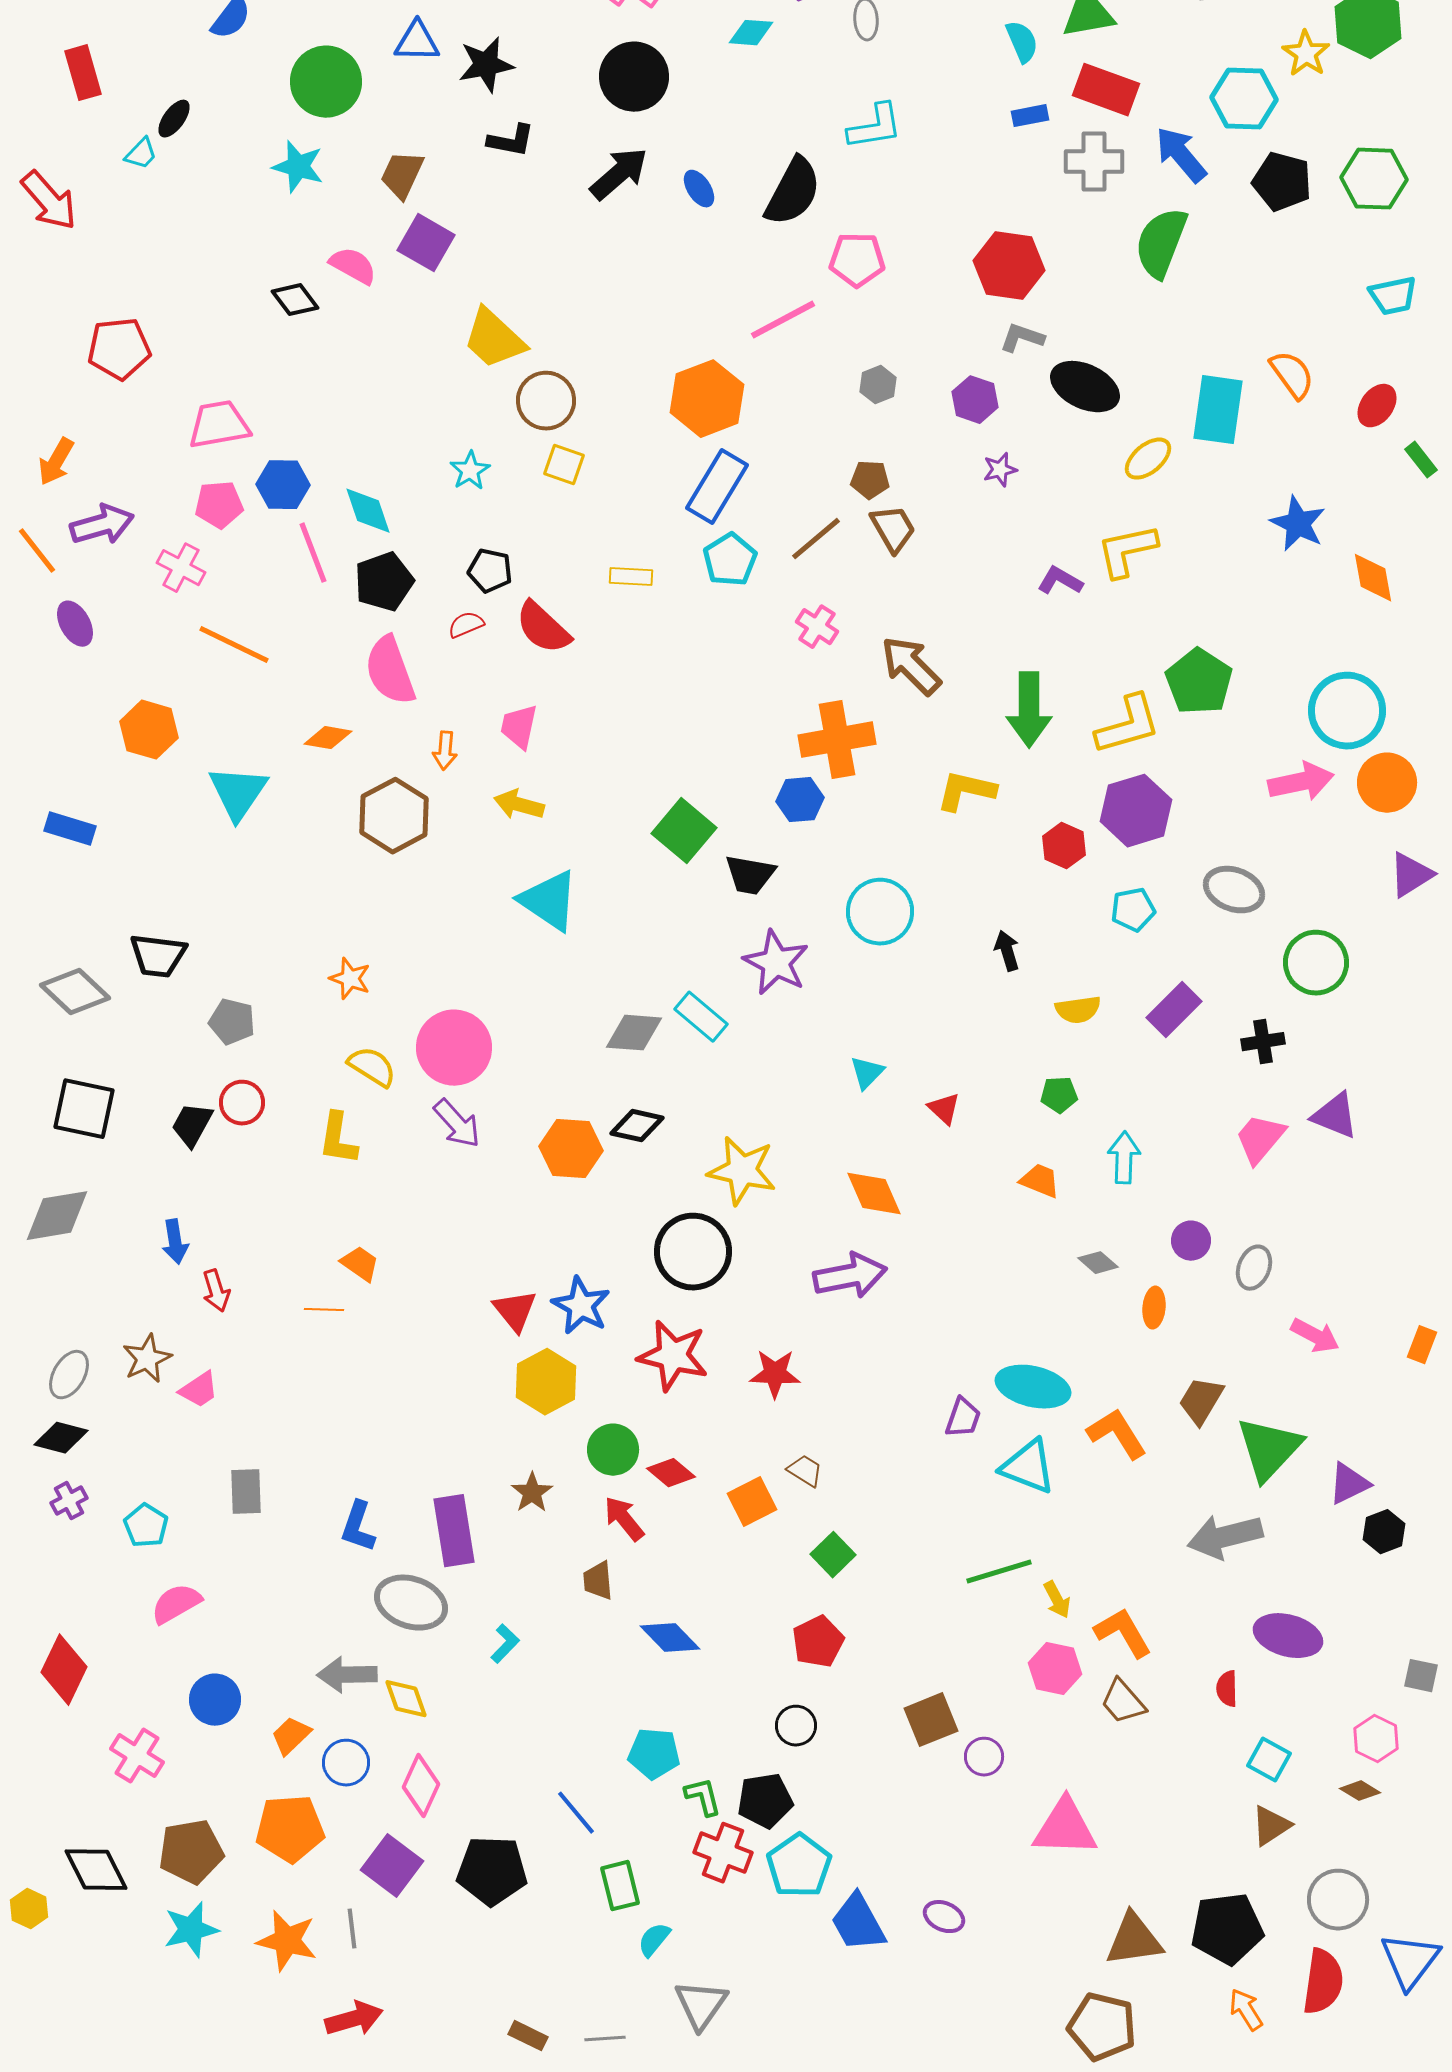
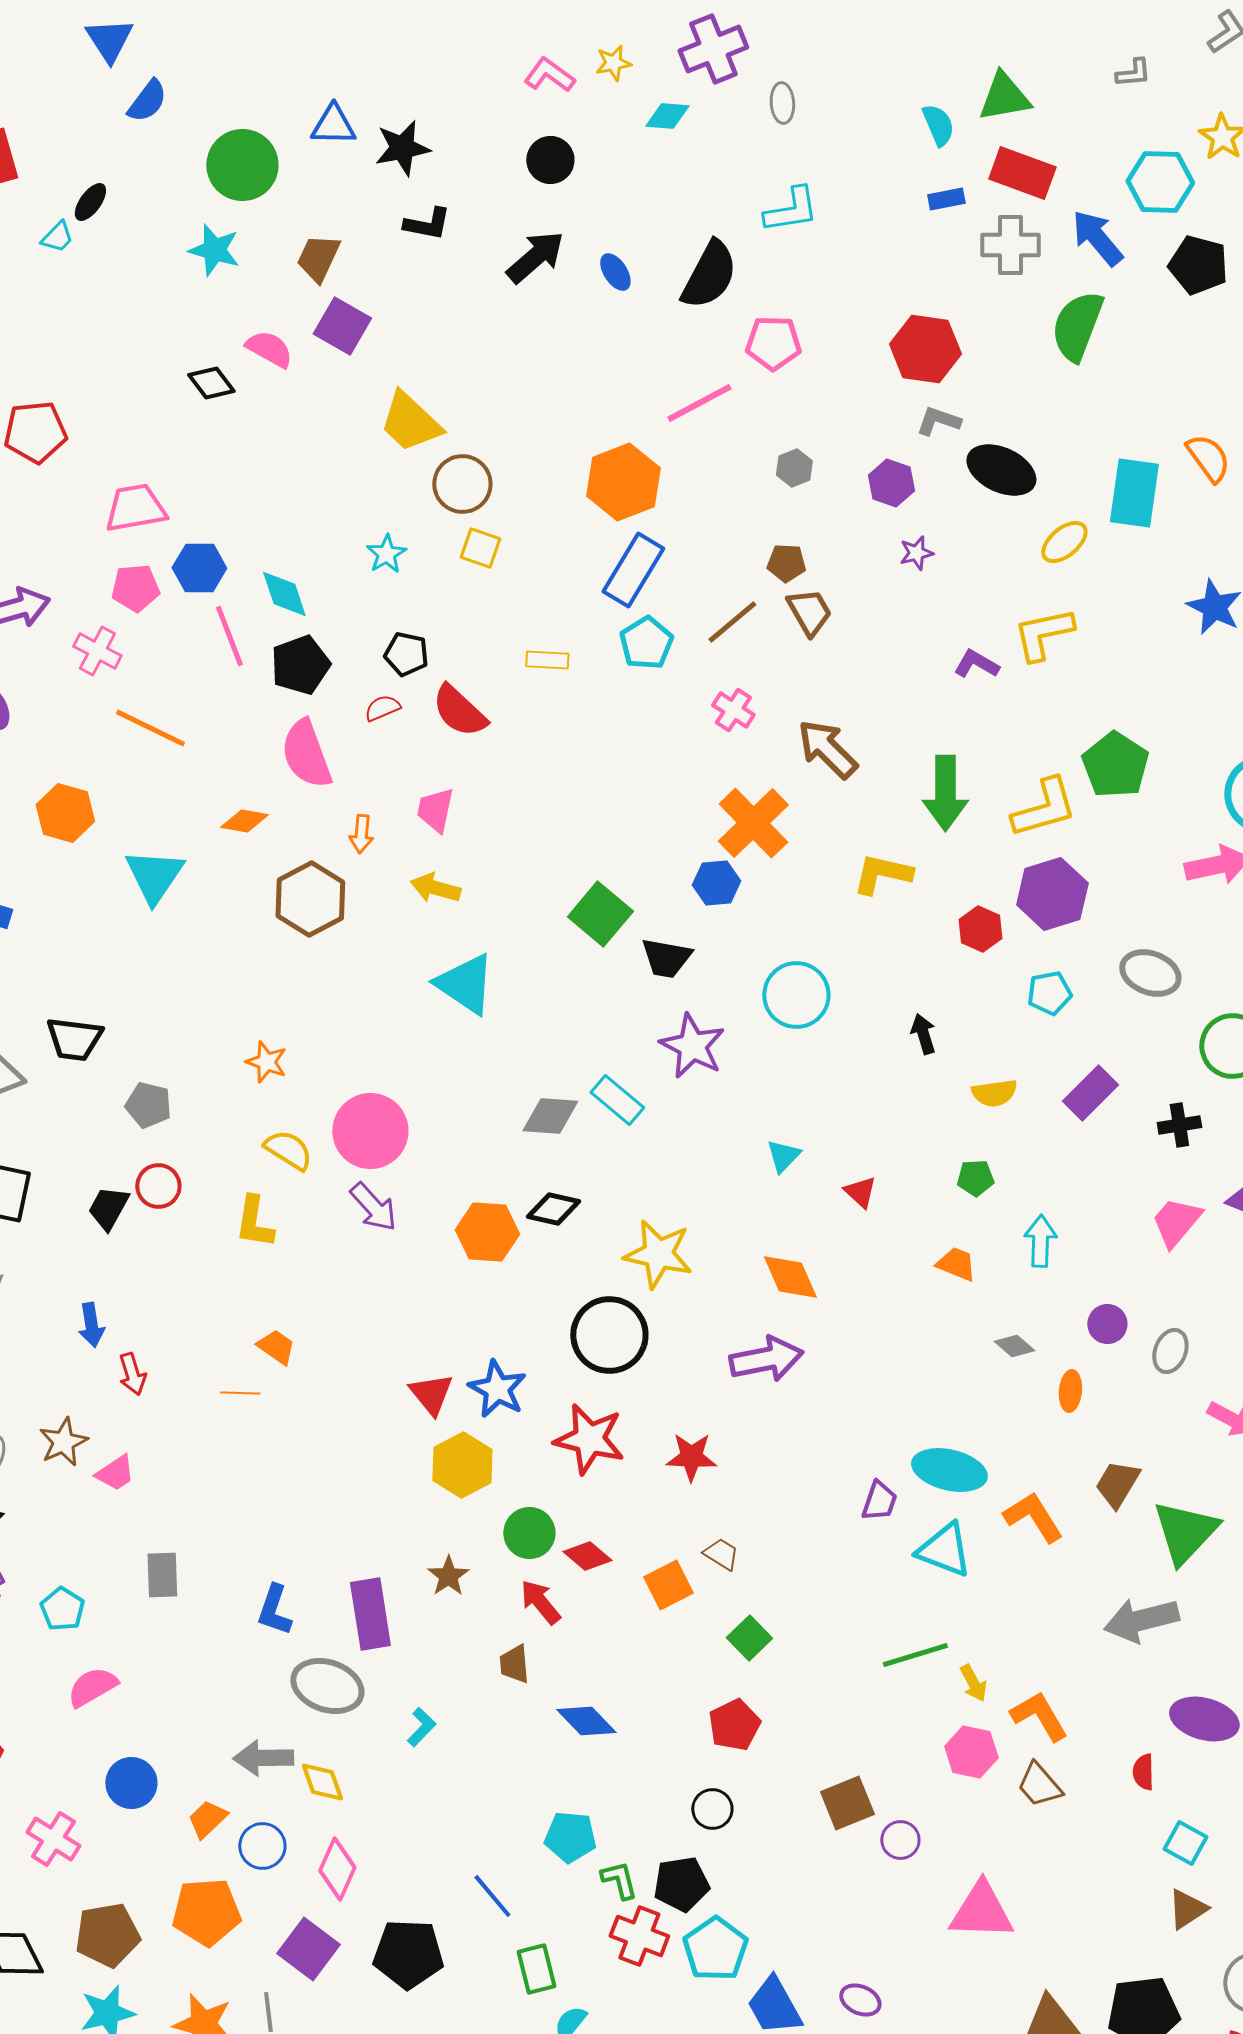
black circle: (634, 77) -> (550, 160), size x0.7
orange cross: (837, 740) -> (753, 823), turned -34

